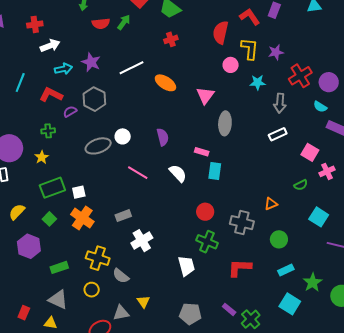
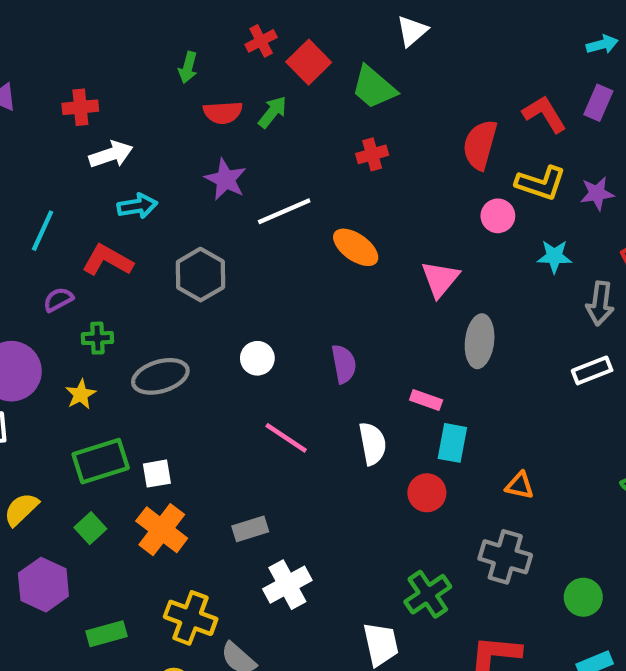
yellow L-shape: (250, 49) -> (541, 183), turned 100
purple star: (91, 62) -> (226, 179), moved
purple semicircle: (70, 112) -> (58, 300), moved
gray ellipse: (98, 146) -> (160, 376), moved
white semicircle: (178, 173) -> (373, 444), turned 30
orange triangle: (271, 204) -> (520, 485), moved, turned 32
red circle: (205, 212) -> (427, 493), moved
green cross: (207, 242) -> (428, 594), turned 30

